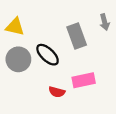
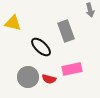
gray arrow: (105, 22) -> (90, 10), moved
gray circle: (18, 59) -> (28, 77), moved

